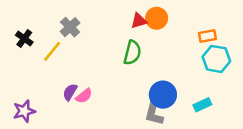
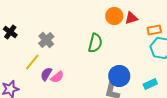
red triangle: (139, 21) -> (131, 18), moved
gray cross: (70, 27) -> (46, 40), moved
yellow line: (52, 51) -> (32, 62), moved

